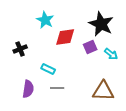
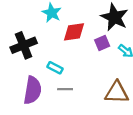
black cross: (20, 49) -> (24, 45), size x1.6
purple semicircle: (28, 89) -> (33, 90), size x1.4

